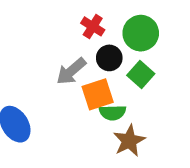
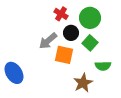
orange square: (98, 94) -> (64, 55), turned 30
green semicircle: (113, 113) -> (103, 66), moved

